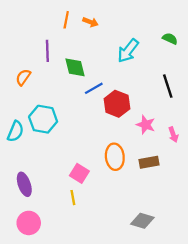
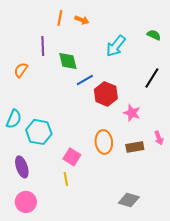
black line: (168, 86) -> (152, 78), turned 50
cyan hexagon: (43, 119) -> (39, 132), moved
pink arrow: (173, 135) -> (159, 138), moved

